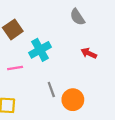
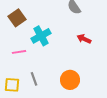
gray line: (51, 89) -> (34, 79), moved

